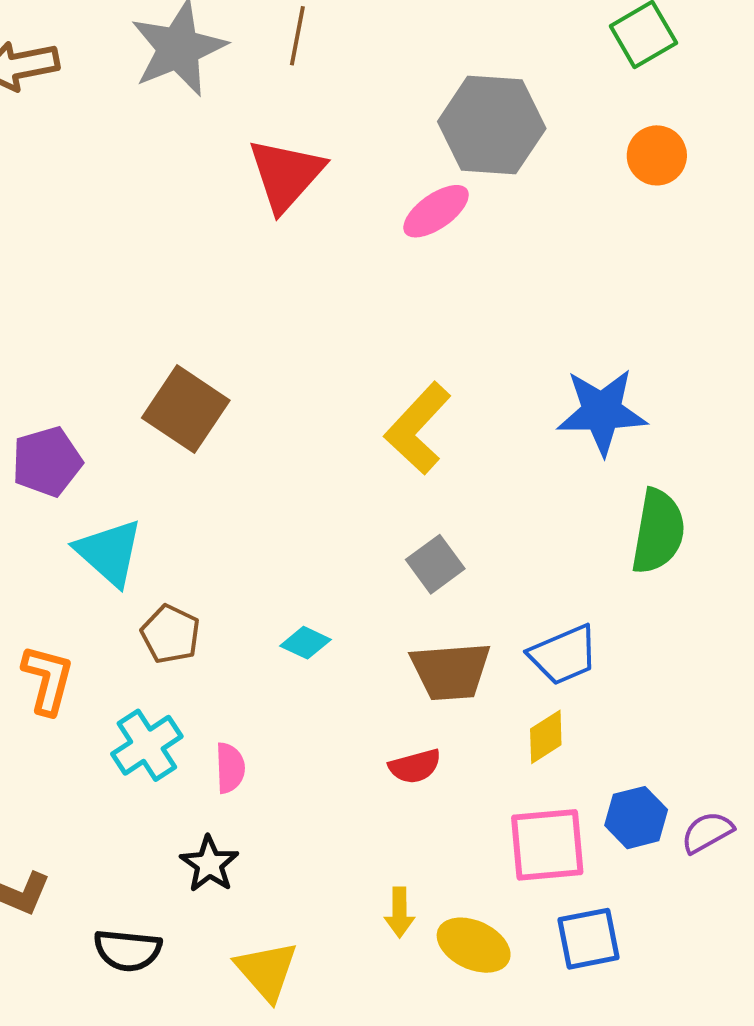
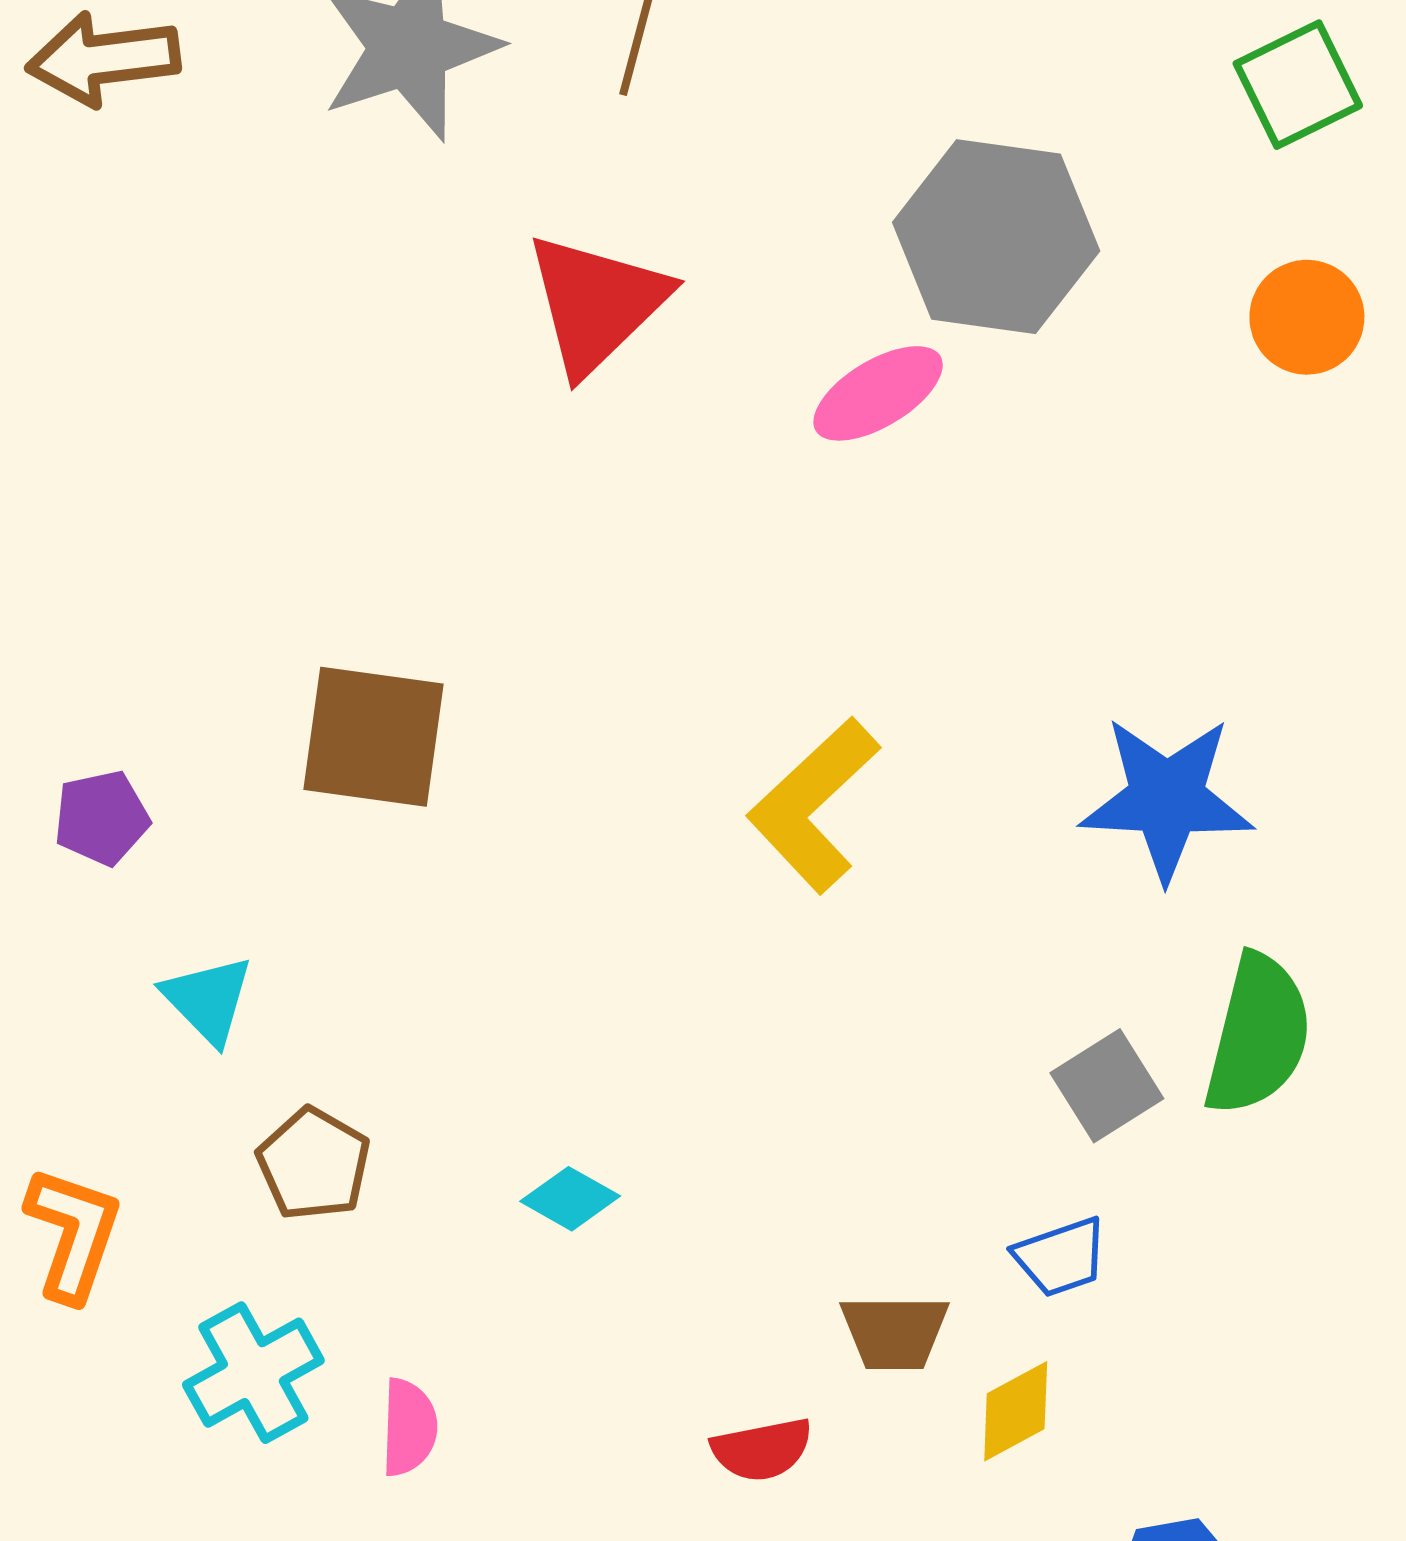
brown square: (186, 409) -> (373, 737), turned -30
purple pentagon: (47, 462) -> (101, 818), size x0.7
cyan triangle: (109, 552) -> (208, 1000), size x0.7
gray square: (435, 564) -> (1107, 1086), moved
blue trapezoid: (564, 655) -> (1061, 1257), size x0.7
brown trapezoid: (451, 671) -> (895, 1332), moved, size x0.7

